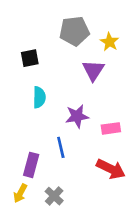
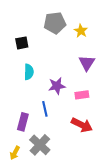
purple triangle: (93, 70) -> (87, 63), moved
yellow arrow: (20, 193) -> (15, 153), moved
gray cross: (54, 196) -> (40, 145), size x1.5

